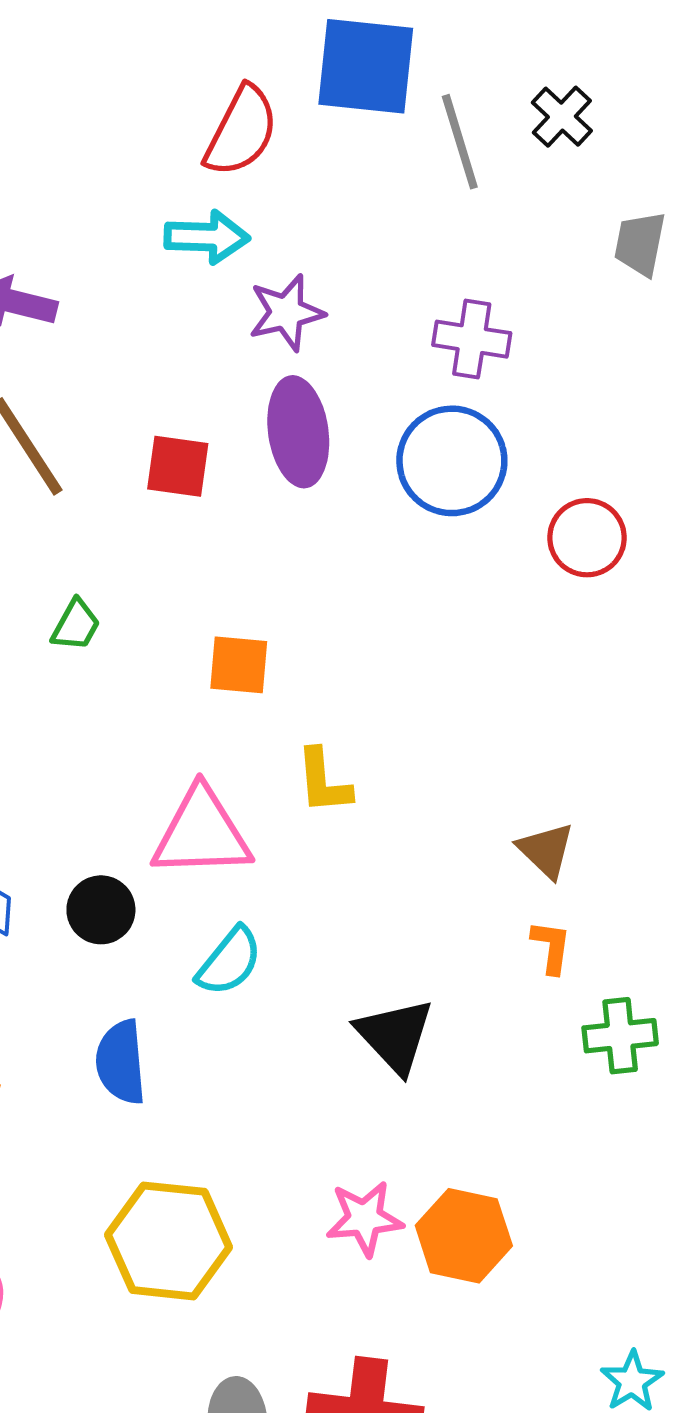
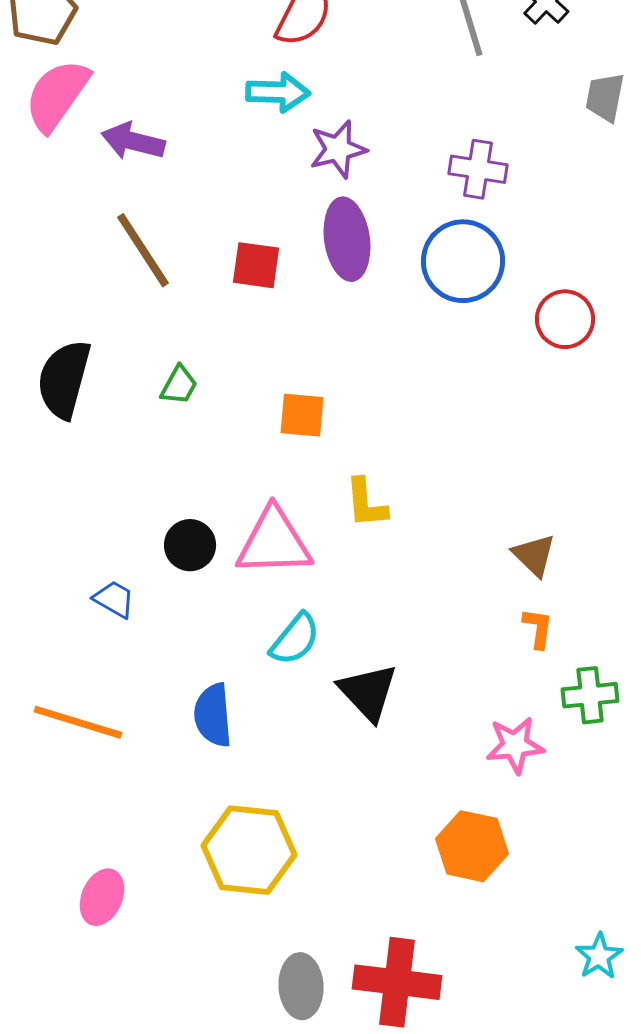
black circle: (101, 910) -> (190, 545), moved
black triangle: (395, 1036) -> (368, 692), moved
pink star: (364, 1218) -> (515, 745), moved

